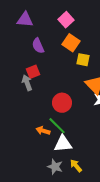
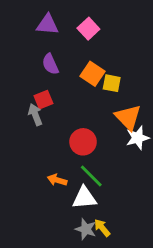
purple triangle: (25, 20) -> (48, 25), moved
orange square: (71, 43) -> (93, 74), moved
green line: (57, 126) -> (91, 176), moved
gray star: (55, 167) -> (86, 229), moved

